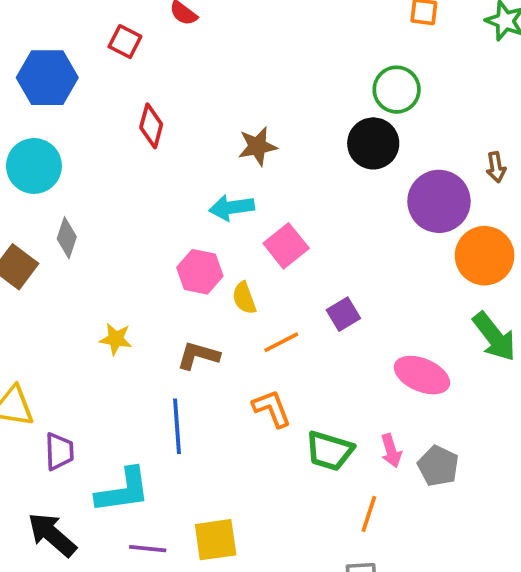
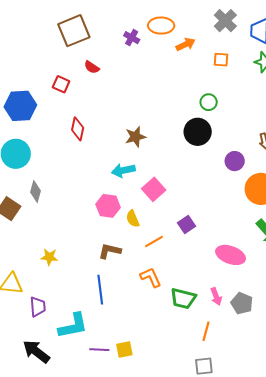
green circle: (397, 90) -> (209, 102), size x0.7
purple circle: (439, 201) -> (235, 161), size x0.6
yellow star: (116, 339) -> (49, 257), moved
yellow square: (216, 540) -> (124, 349), size x0.7
purple line: (148, 549) -> (99, 350), moved

